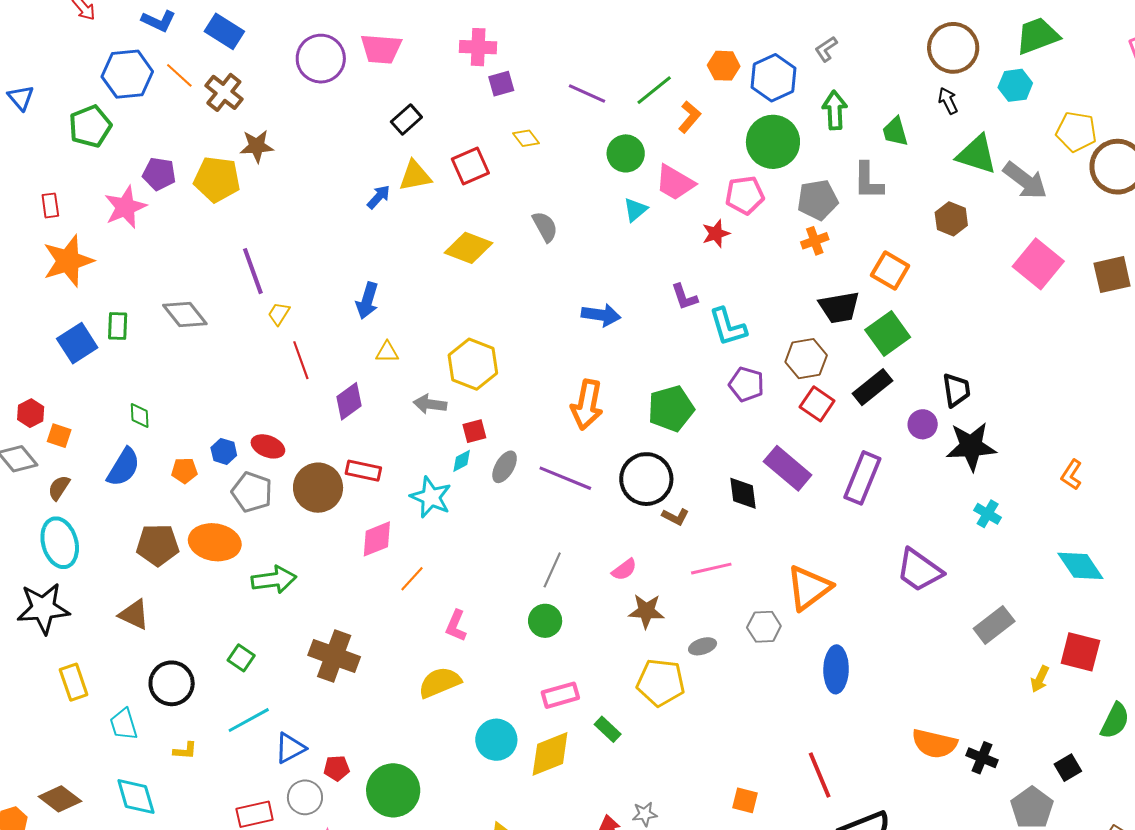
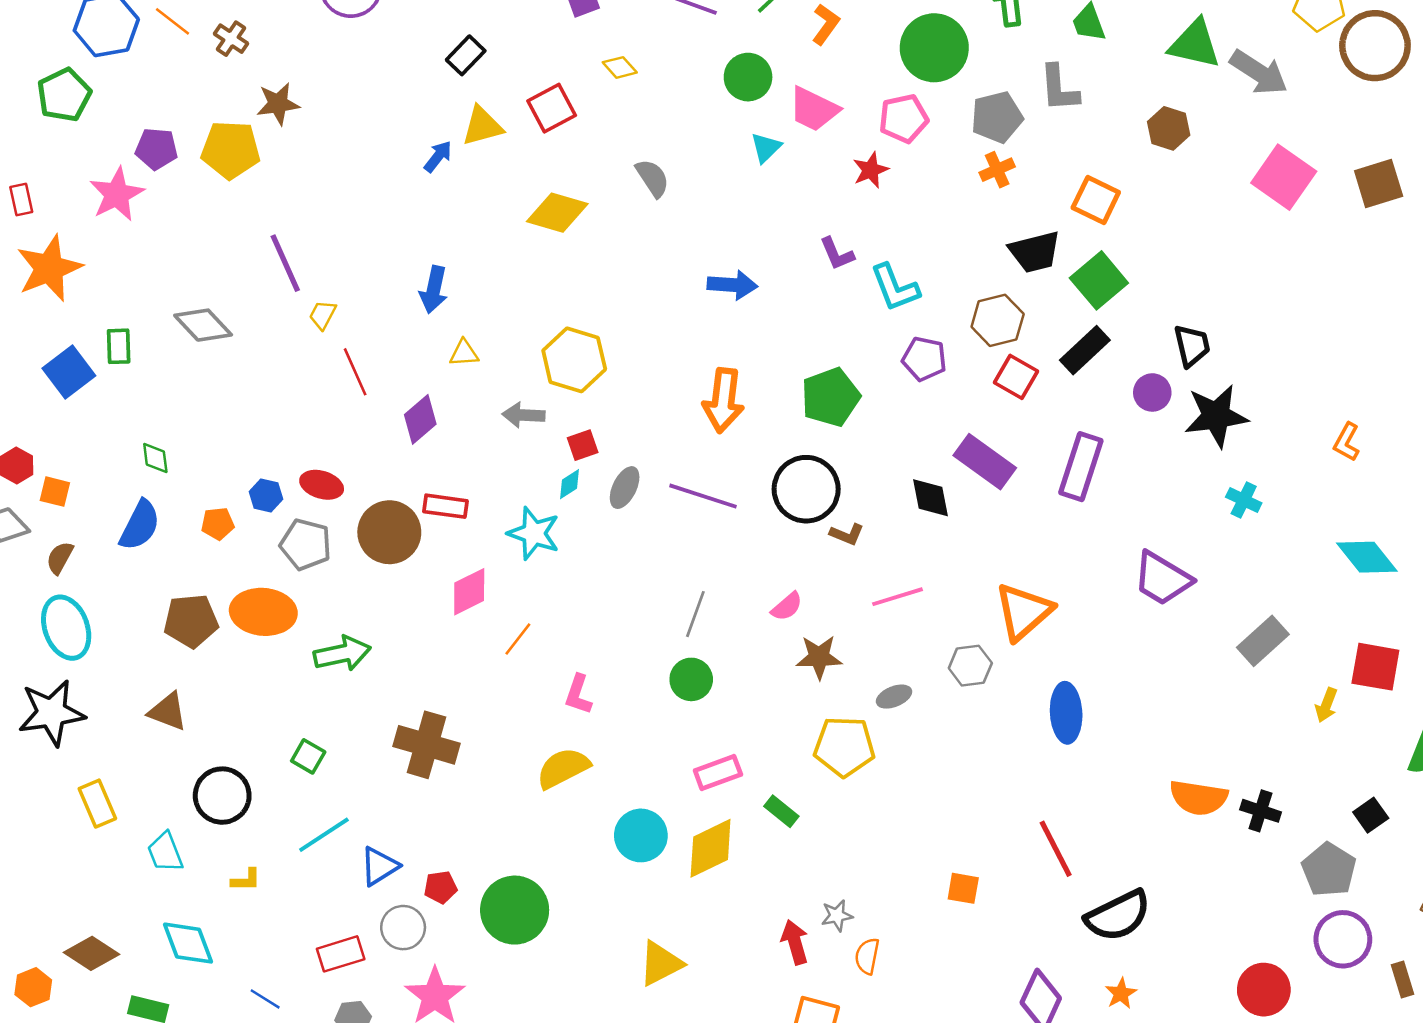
brown cross: (224, 92) -> (231, 39), size x0.7

